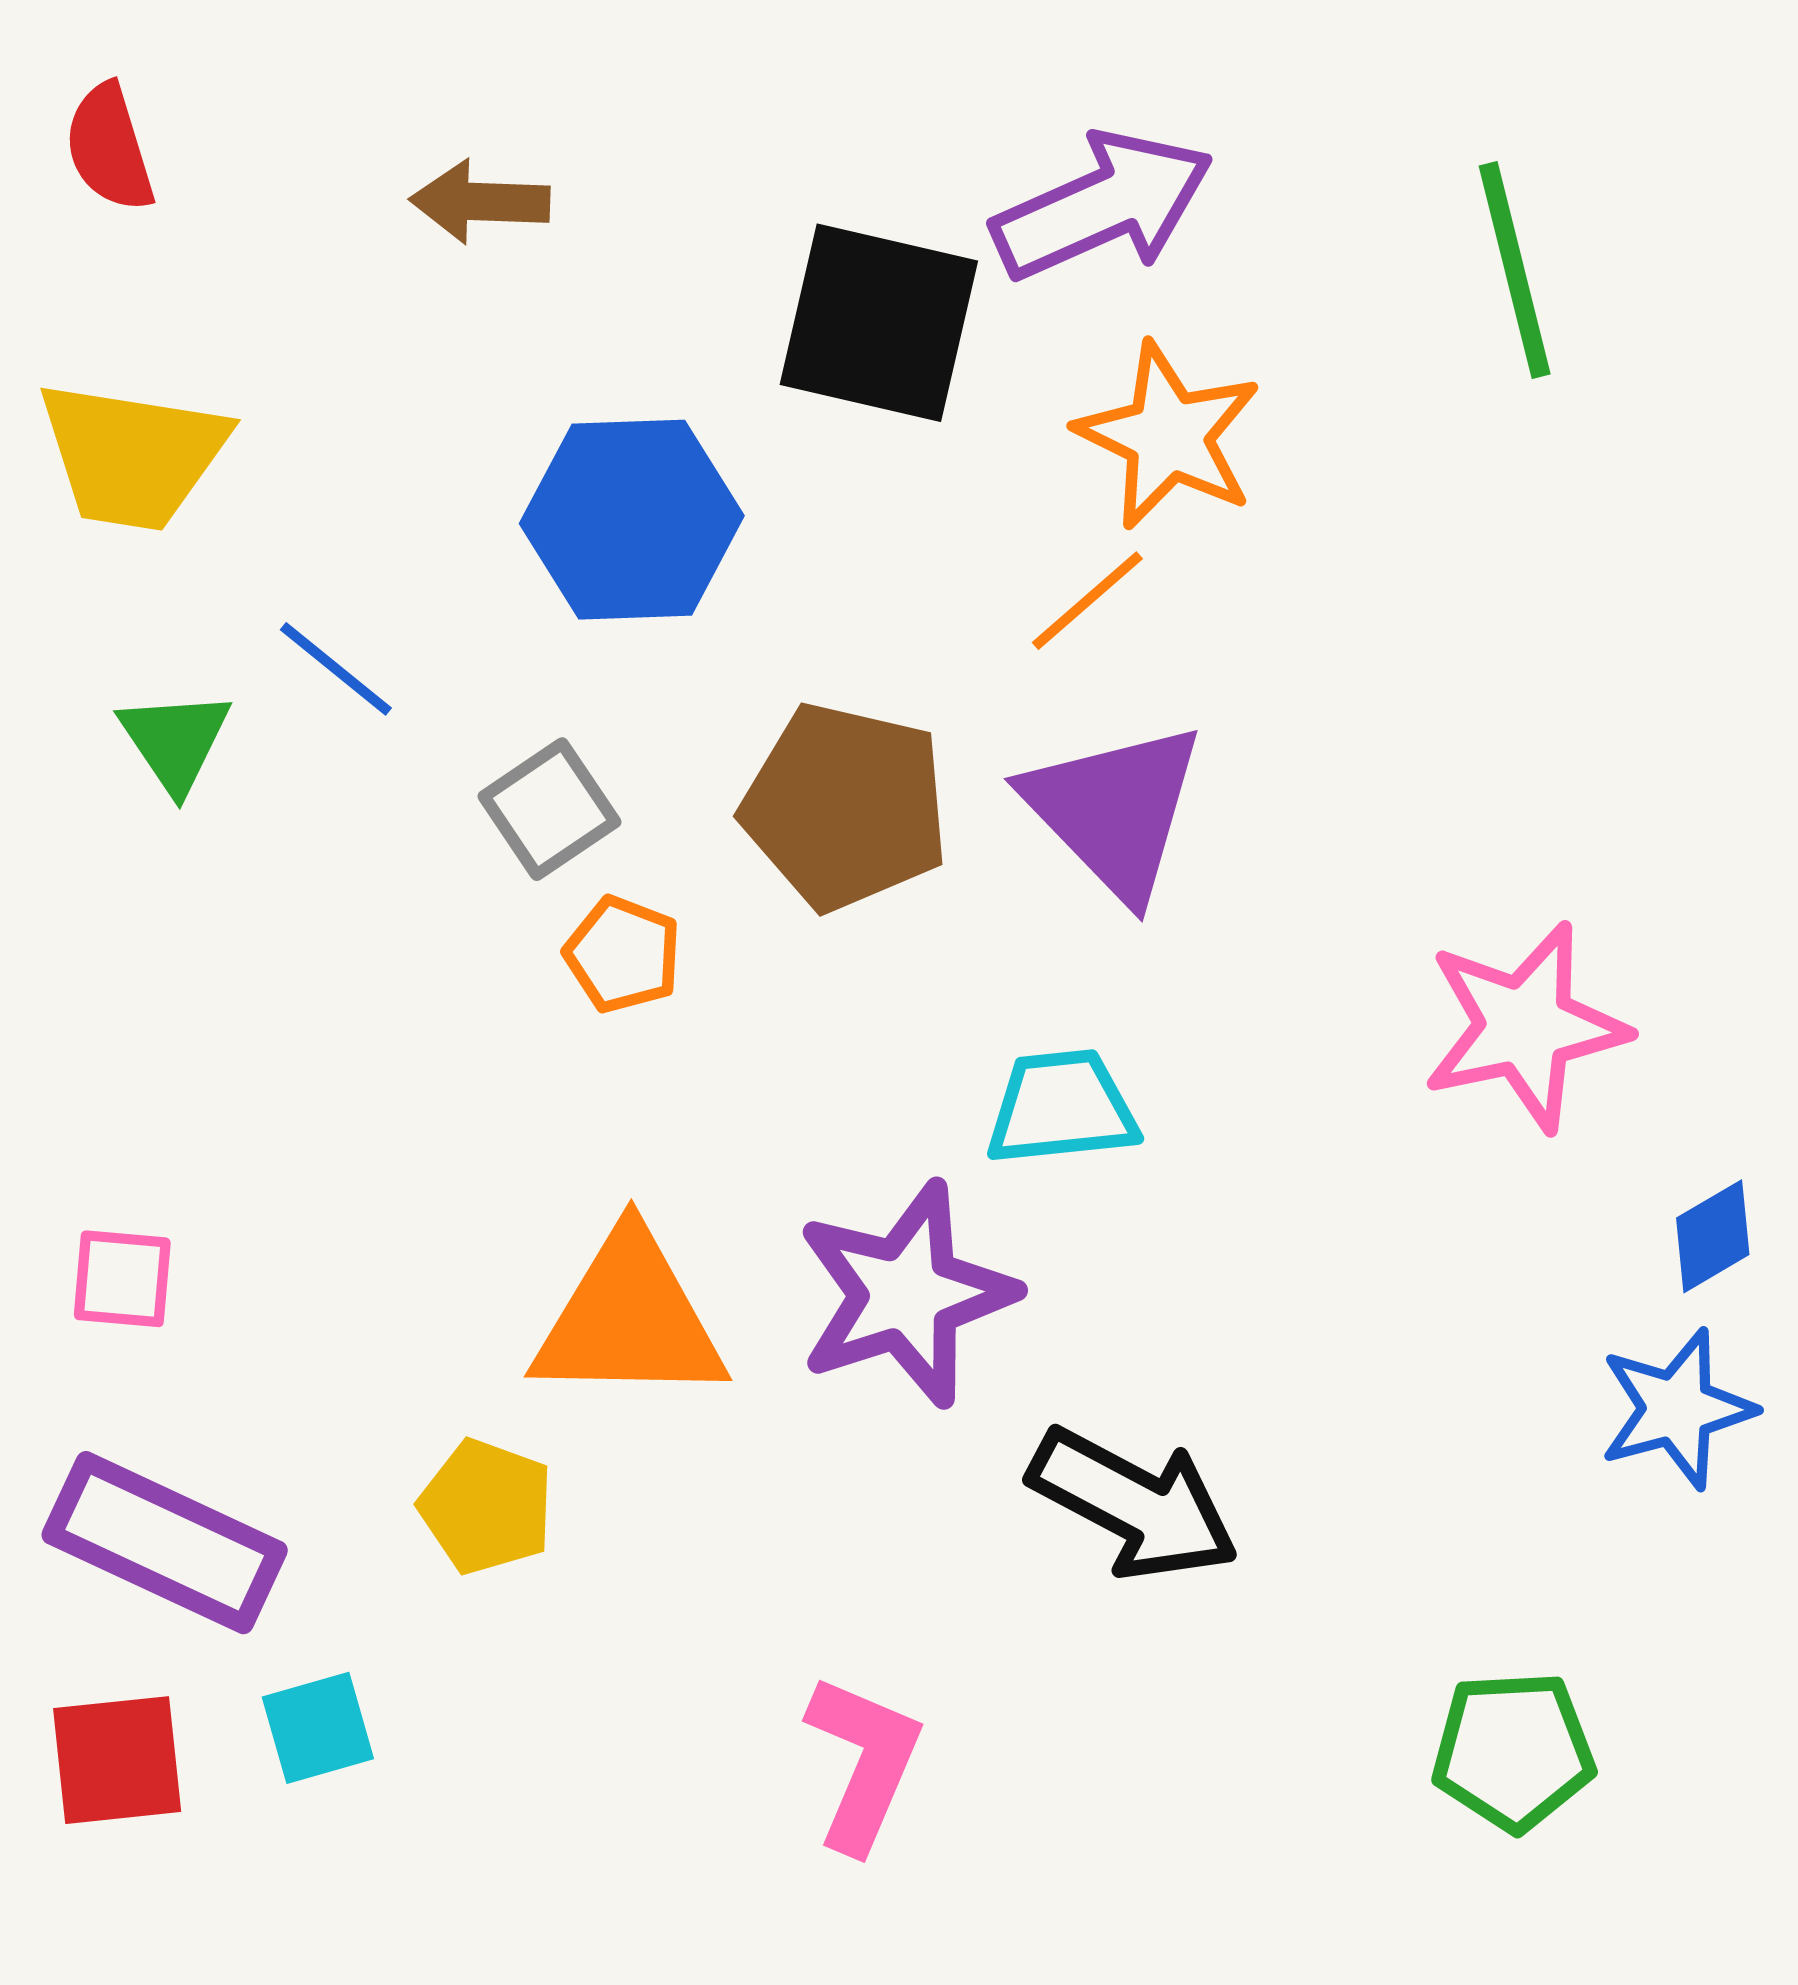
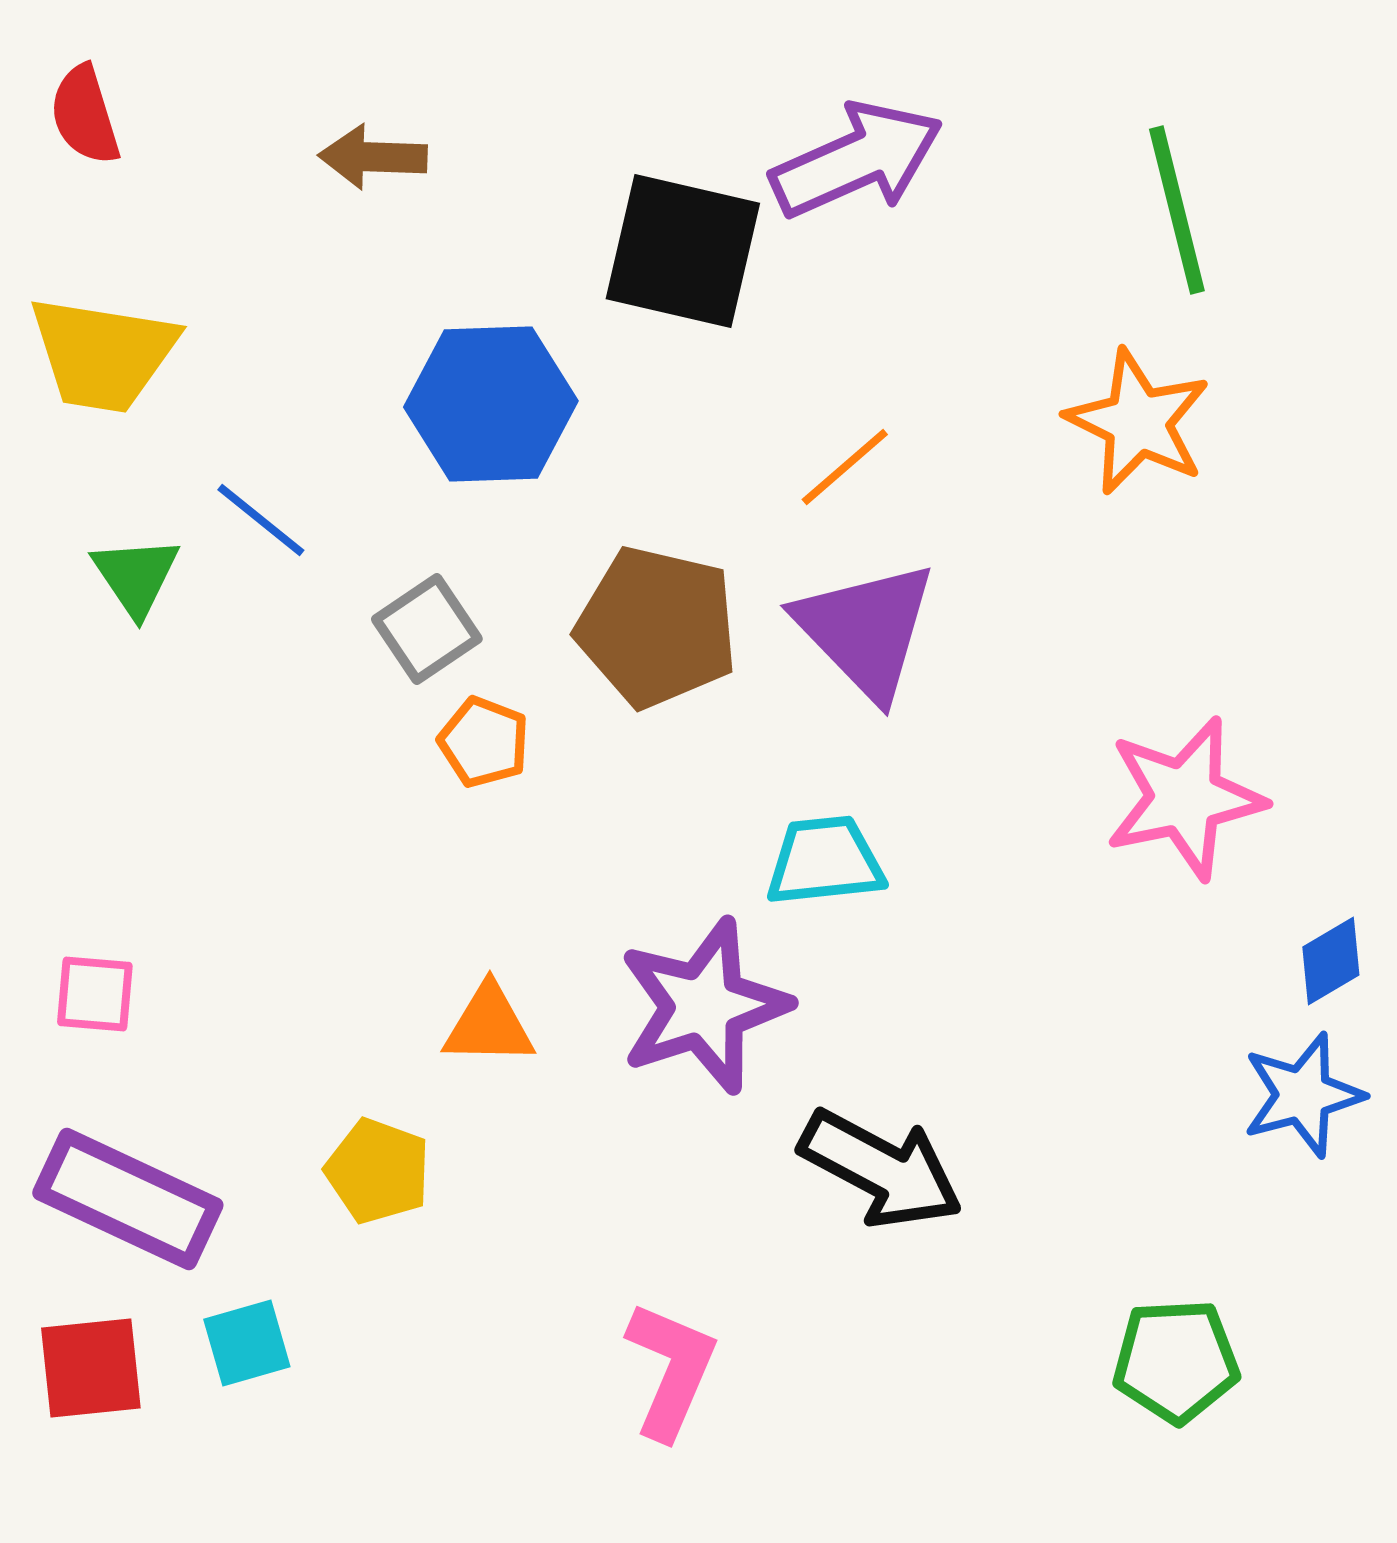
orange star: (1168, 436) -> (1138, 422), moved
orange triangle: (629, 1319) -> (489, 1025), size x0.6

